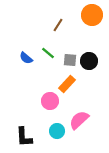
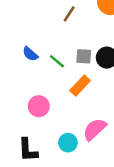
green line: (48, 53) -> (57, 61), moved
pink circle: (50, 101) -> (39, 106), moved

